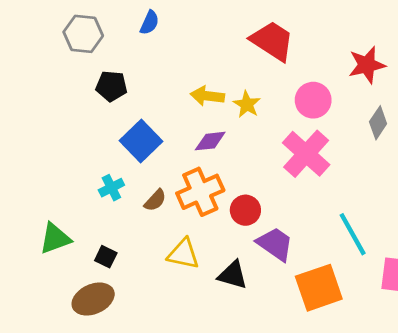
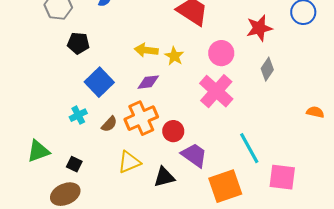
yellow triangle: (183, 254) -> (129, 162), turned -35
black triangle: (233, 275) -> (164, 177), turned -30

